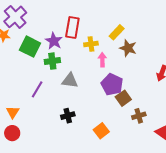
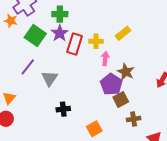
red rectangle: (72, 27) -> (75, 44), moved
brown star: (128, 48) -> (126, 72), moved
green cross: (52, 61) -> (60, 14), moved
gray triangle: (70, 81) -> (50, 78), moved, turned 48
purple line: (37, 89) -> (28, 67), moved

